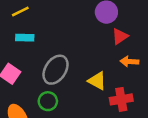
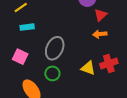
orange arrow: (129, 61) -> (100, 34), moved
yellow triangle: (97, 81) -> (88, 68), moved

